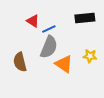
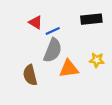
brown semicircle: (20, 62) -> (30, 75), moved
orange triangle: (64, 64) -> (69, 69), turned -42

